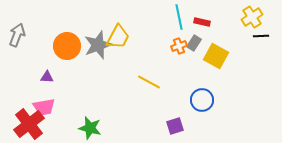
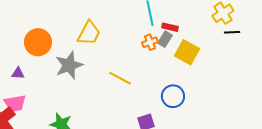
red rectangle: (202, 22) -> (170, 27), moved
gray star: (98, 45) -> (69, 65), moved

